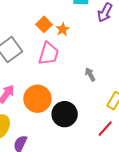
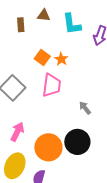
gray arrow: (90, 74) -> (85, 108), moved
orange circle: (37, 99) -> (48, 147), moved

